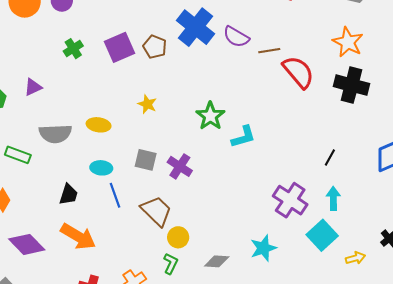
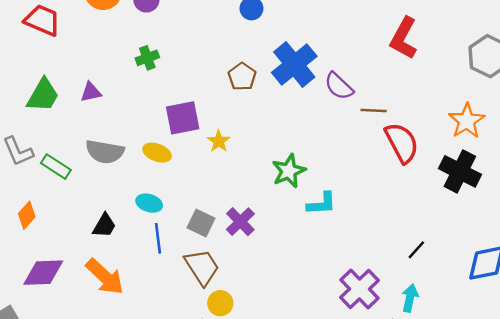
purple square: (120, 47) -> (183, 118), moved
gray square: (146, 160) -> (201, 223), moved
purple diamond: (27, 244) -> (43, 273), turned -60

